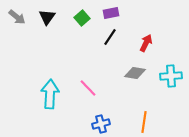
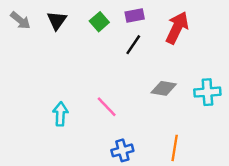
red arrow: (146, 43) -> (177, 28), moved, size x1.5
cyan arrow: (50, 94) -> (60, 114), size x0.7

